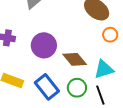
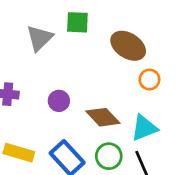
purple circle: (44, 45) -> (59, 101), size x0.6

